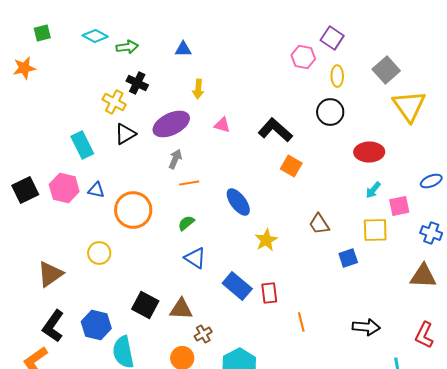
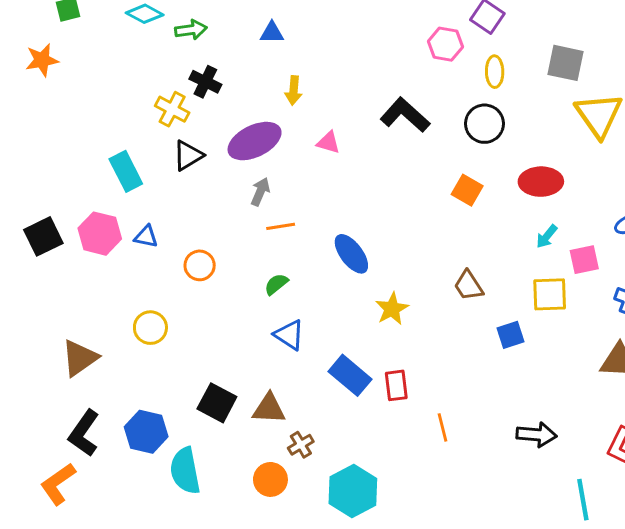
gray square: (386, 70) -> (565, 63), turned -36
black L-shape: (275, 130) -> (405, 115), moved
orange square: (291, 166) -> (467, 190), moved
orange circle: (133, 210) -> (200, 265), size x0.6

